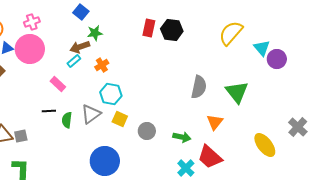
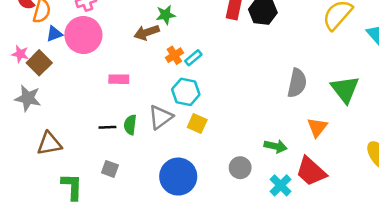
cyan rectangle: (74, 61) -> (193, 58), moved
pink rectangle: (58, 84) -> (119, 79), turned -42
black line: (49, 111) -> (107, 127), moved
gray circle: (147, 131) -> (240, 168), moved
gray square: (21, 136) -> (110, 169), moved, turned 32

